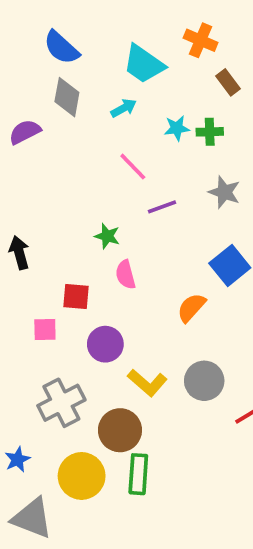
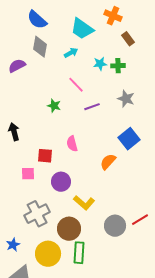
green star: (107, 236) -> (54, 106), moved
gray circle: (204, 381) -> (115, 226), moved

